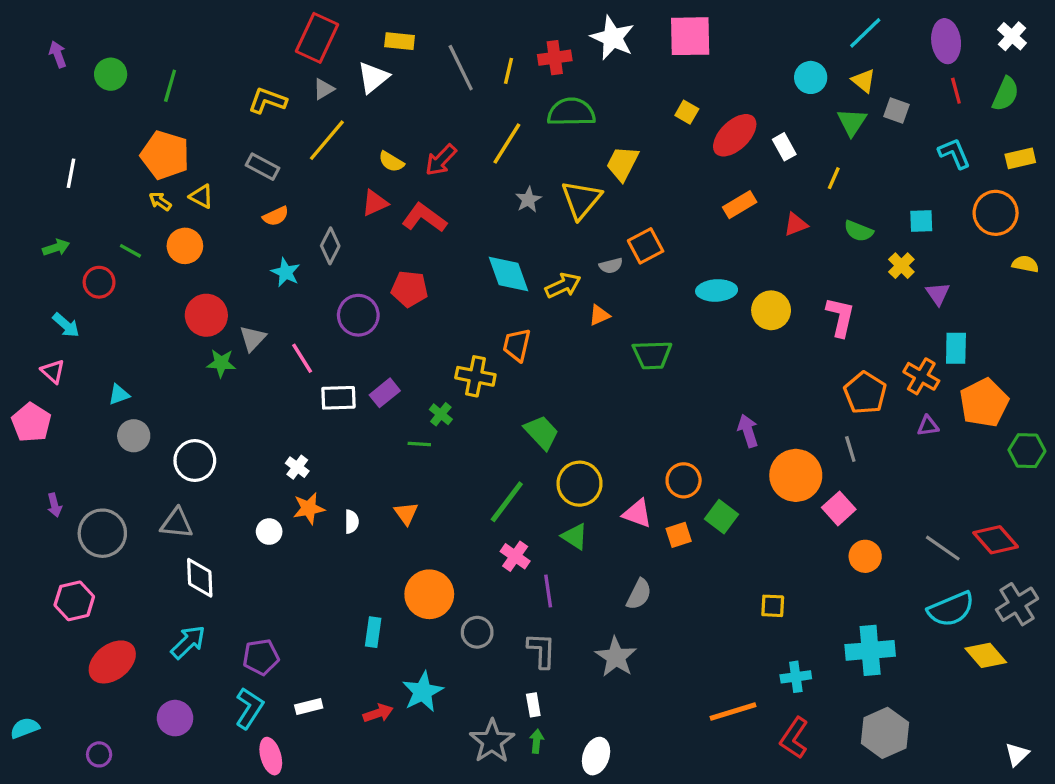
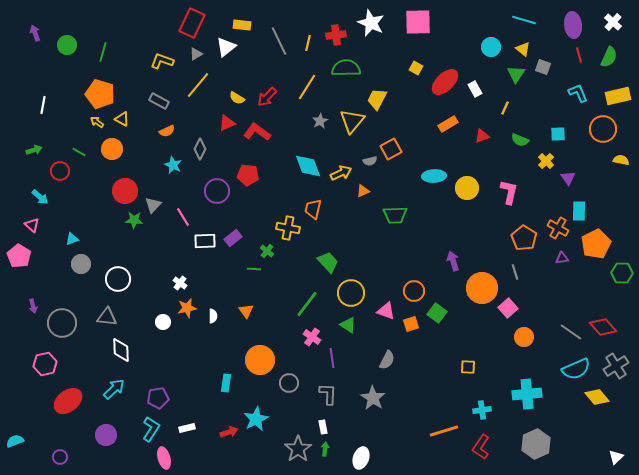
cyan line: (865, 33) -> (524, 20), turned 60
yellow rectangle: (1020, 158) -> (618, 96), size x1.4

